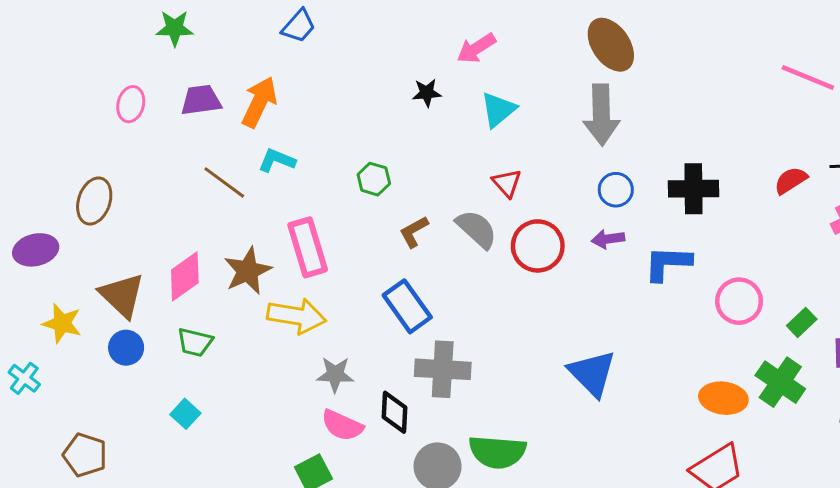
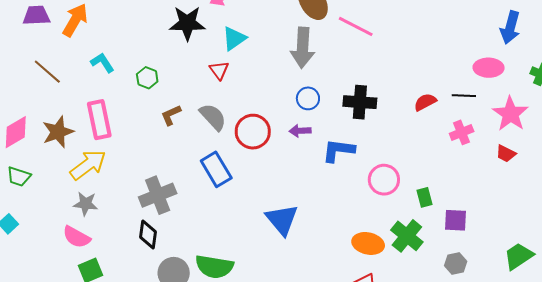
pink line: (808, 77) -> (356, 26), moved
black star: (427, 93) -> (187, 23), size x1.8
cyan L-shape: (277, 160) -> (102, 63), moved, turned 30
red triangle: (507, 183) -> (219, 70), moved
blue rectangle: (407, 306) -> (216, 169), moved
yellow arrow: (297, 316) -> (88, 165), turned -51
green rectangle: (802, 322) -> (424, 197), turned -66
gray cross: (443, 369) -> (158, 195), moved, turned -30
gray star: (335, 375) -> (86, 204), moved
pink semicircle: (342, 425) -> (76, 237), moved

